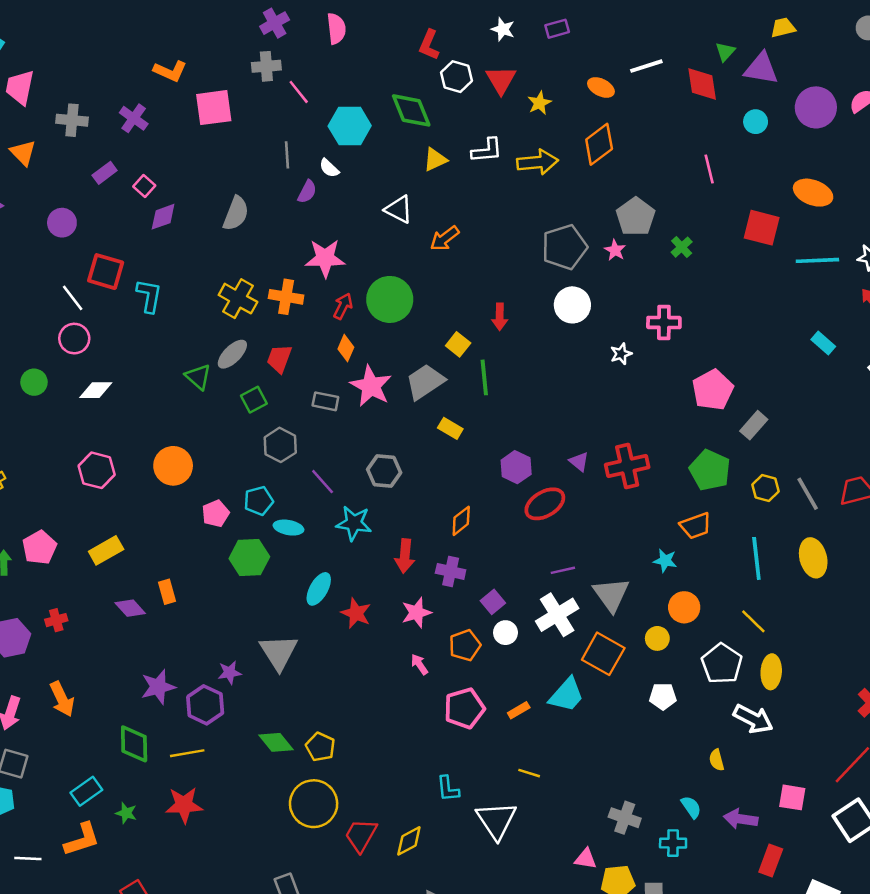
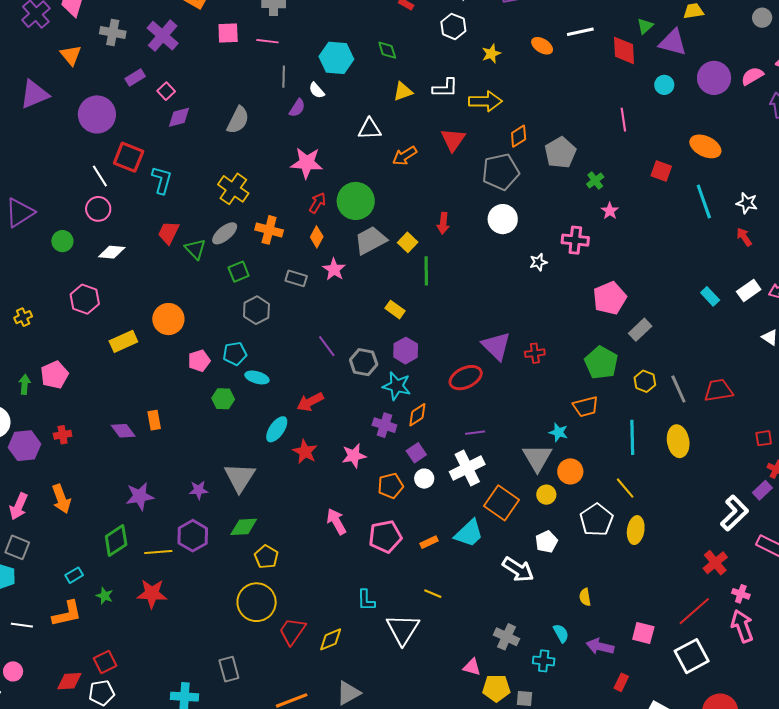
white hexagon: (456, 77) -> (453, 26), moved
red triangle: (501, 80) -> (453, 140), moved
pink line: (299, 92) -> (268, 41), moved, turned -50
pink square: (214, 108) -> (228, 33), size x0.7
green diamond: (411, 110) -> (387, 50), size x0.6
purple cross: (134, 118) -> (163, 36), size x1.4
orange diamond: (599, 144) -> (519, 136), moved, size x0.7
white triangle: (399, 209) -> (370, 129), turned -35
purple circle: (62, 223) -> (97, 114), size x1.6
red square: (762, 228) -> (661, 171), size x0.7
pink star: (615, 250) -> (610, 211), moved
cyan line: (817, 260) -> (704, 202), turned 68
orange cross: (286, 297) -> (269, 230), moved
cyan rectangle: (823, 343) -> (710, 296), moved
red trapezoid: (279, 359) -> (168, 233), moved
gray trapezoid: (425, 382) -> (371, 240), moved
pink star: (371, 386) -> (334, 269), size x0.7
purple triangle: (579, 462) -> (496, 346), size x1.8
red cross: (627, 466) -> (535, 353), size x0.6
purple hexagon: (516, 467) -> (406, 351), moved
pink hexagon: (97, 470) -> (85, 299), moved
gray hexagon: (384, 471) -> (364, 362), moved
purple line: (323, 482) -> (327, 346), moved
orange diamond: (461, 521) -> (417, 415), moved
cyan star: (354, 523) -> (397, 386), moved
yellow rectangle: (106, 550) -> (123, 341), moved
red arrow: (405, 556) -> (310, 402), moved, turned 52
green hexagon: (249, 558) -> (223, 399), size x0.7
gray triangle: (611, 594) -> (537, 458), moved
pink arrow: (419, 664) -> (336, 521), moved, size x1.5
white pentagon: (663, 696) -> (546, 542), turned -30
purple hexagon: (205, 705) -> (193, 536), moved
white arrow: (753, 719) -> (518, 570), moved
green diamond: (276, 742) -> (244, 527), moved, turned -60
green diamond: (134, 744) -> (116, 540), turned 52
cyan rectangle: (86, 791) -> (74, 575), size x0.7
red rectangle: (771, 861) -> (621, 682), size x0.7

